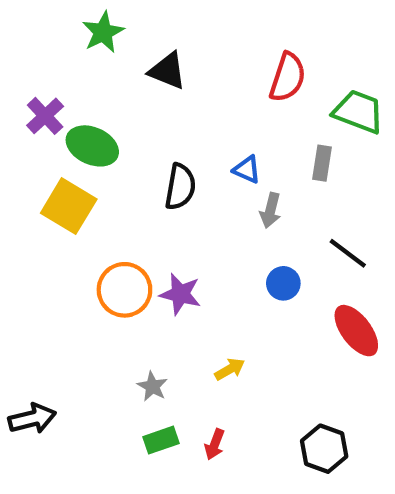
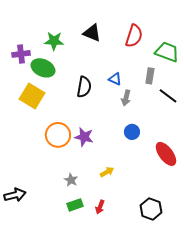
green star: (103, 32) -> (54, 41), moved, turned 30
black triangle: (167, 71) -> (92, 33), moved
purple cross: (45, 116) -> (21, 54), turned 36
black line: (348, 253) -> (168, 96), moved

